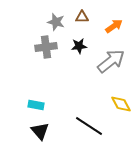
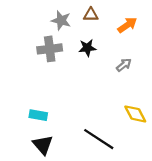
gray arrow: (111, 61) -> (124, 65), size x0.5

